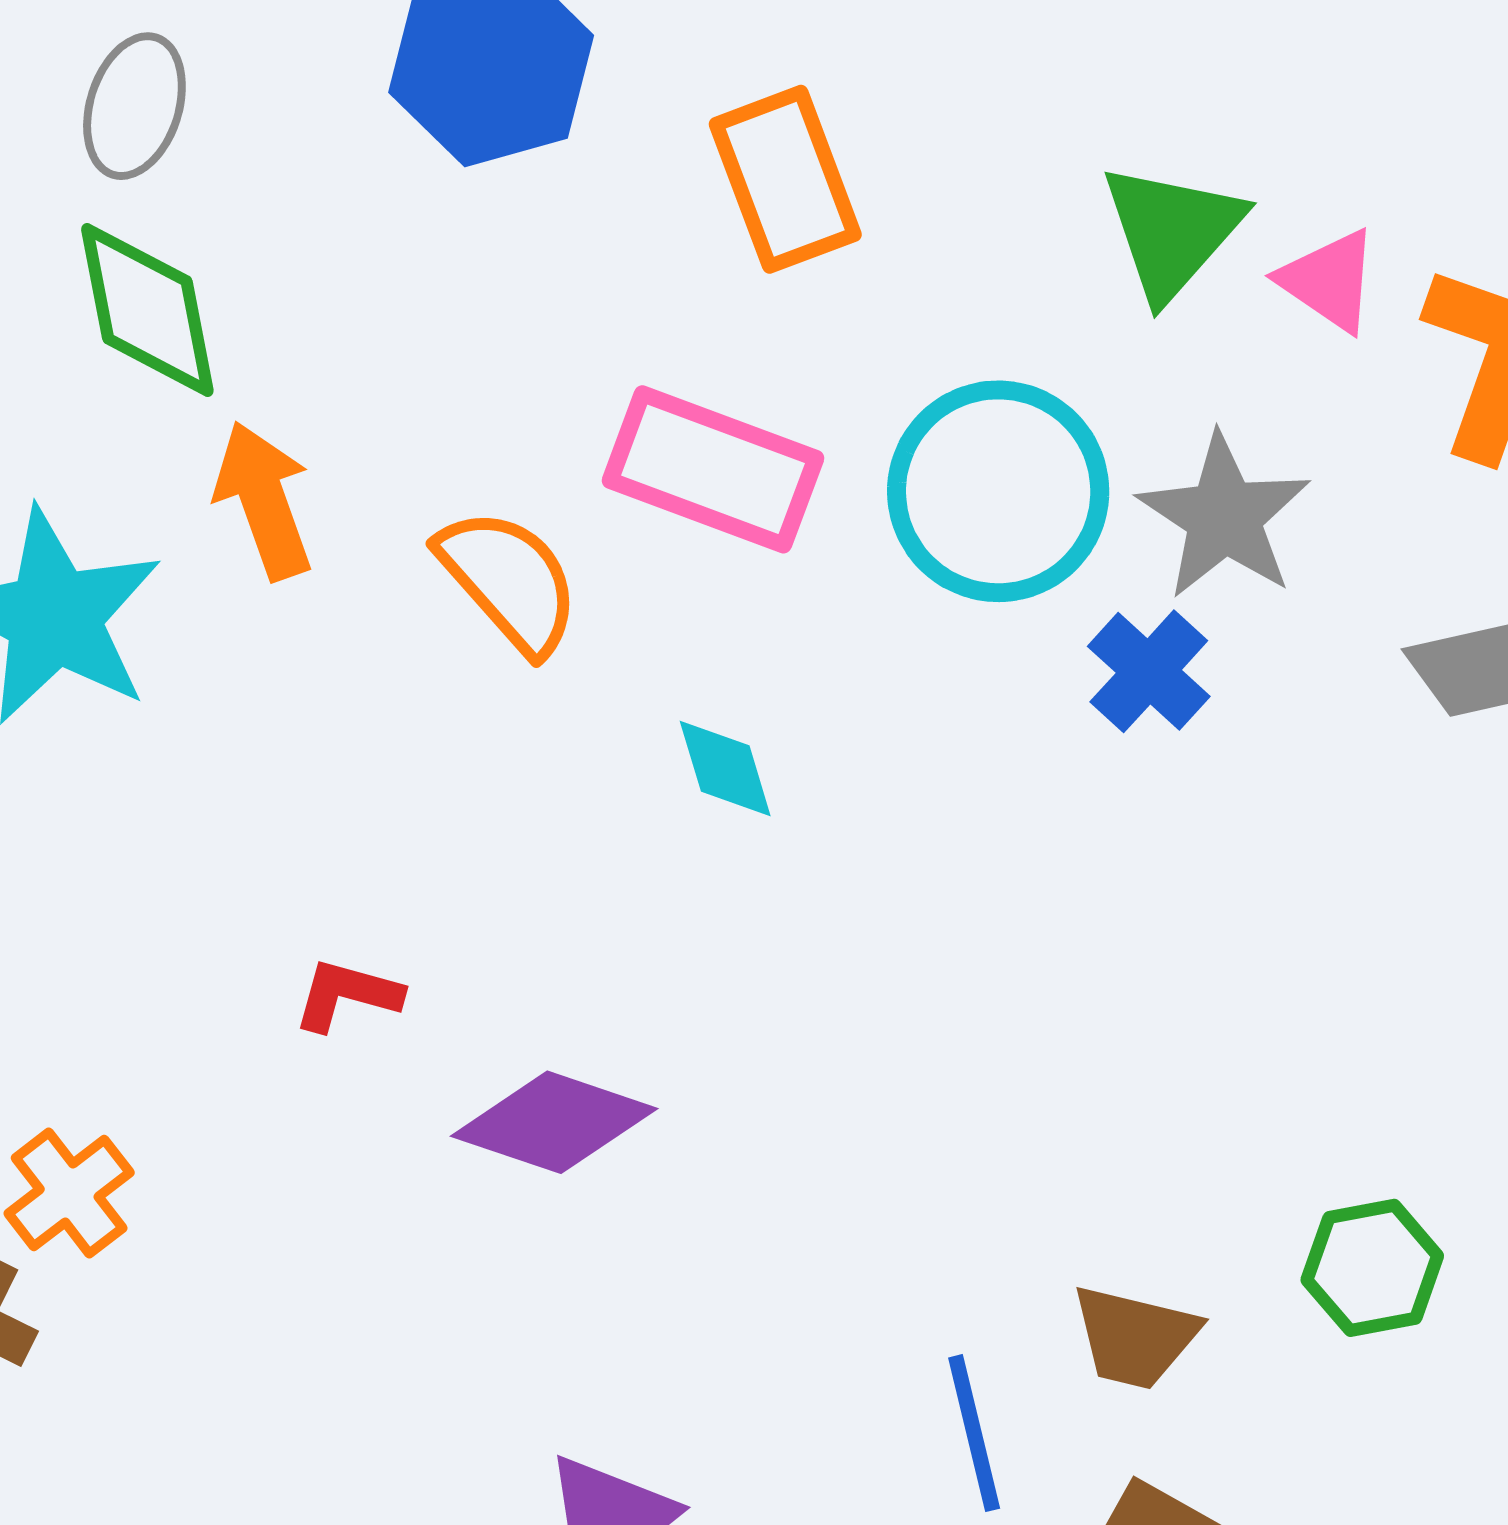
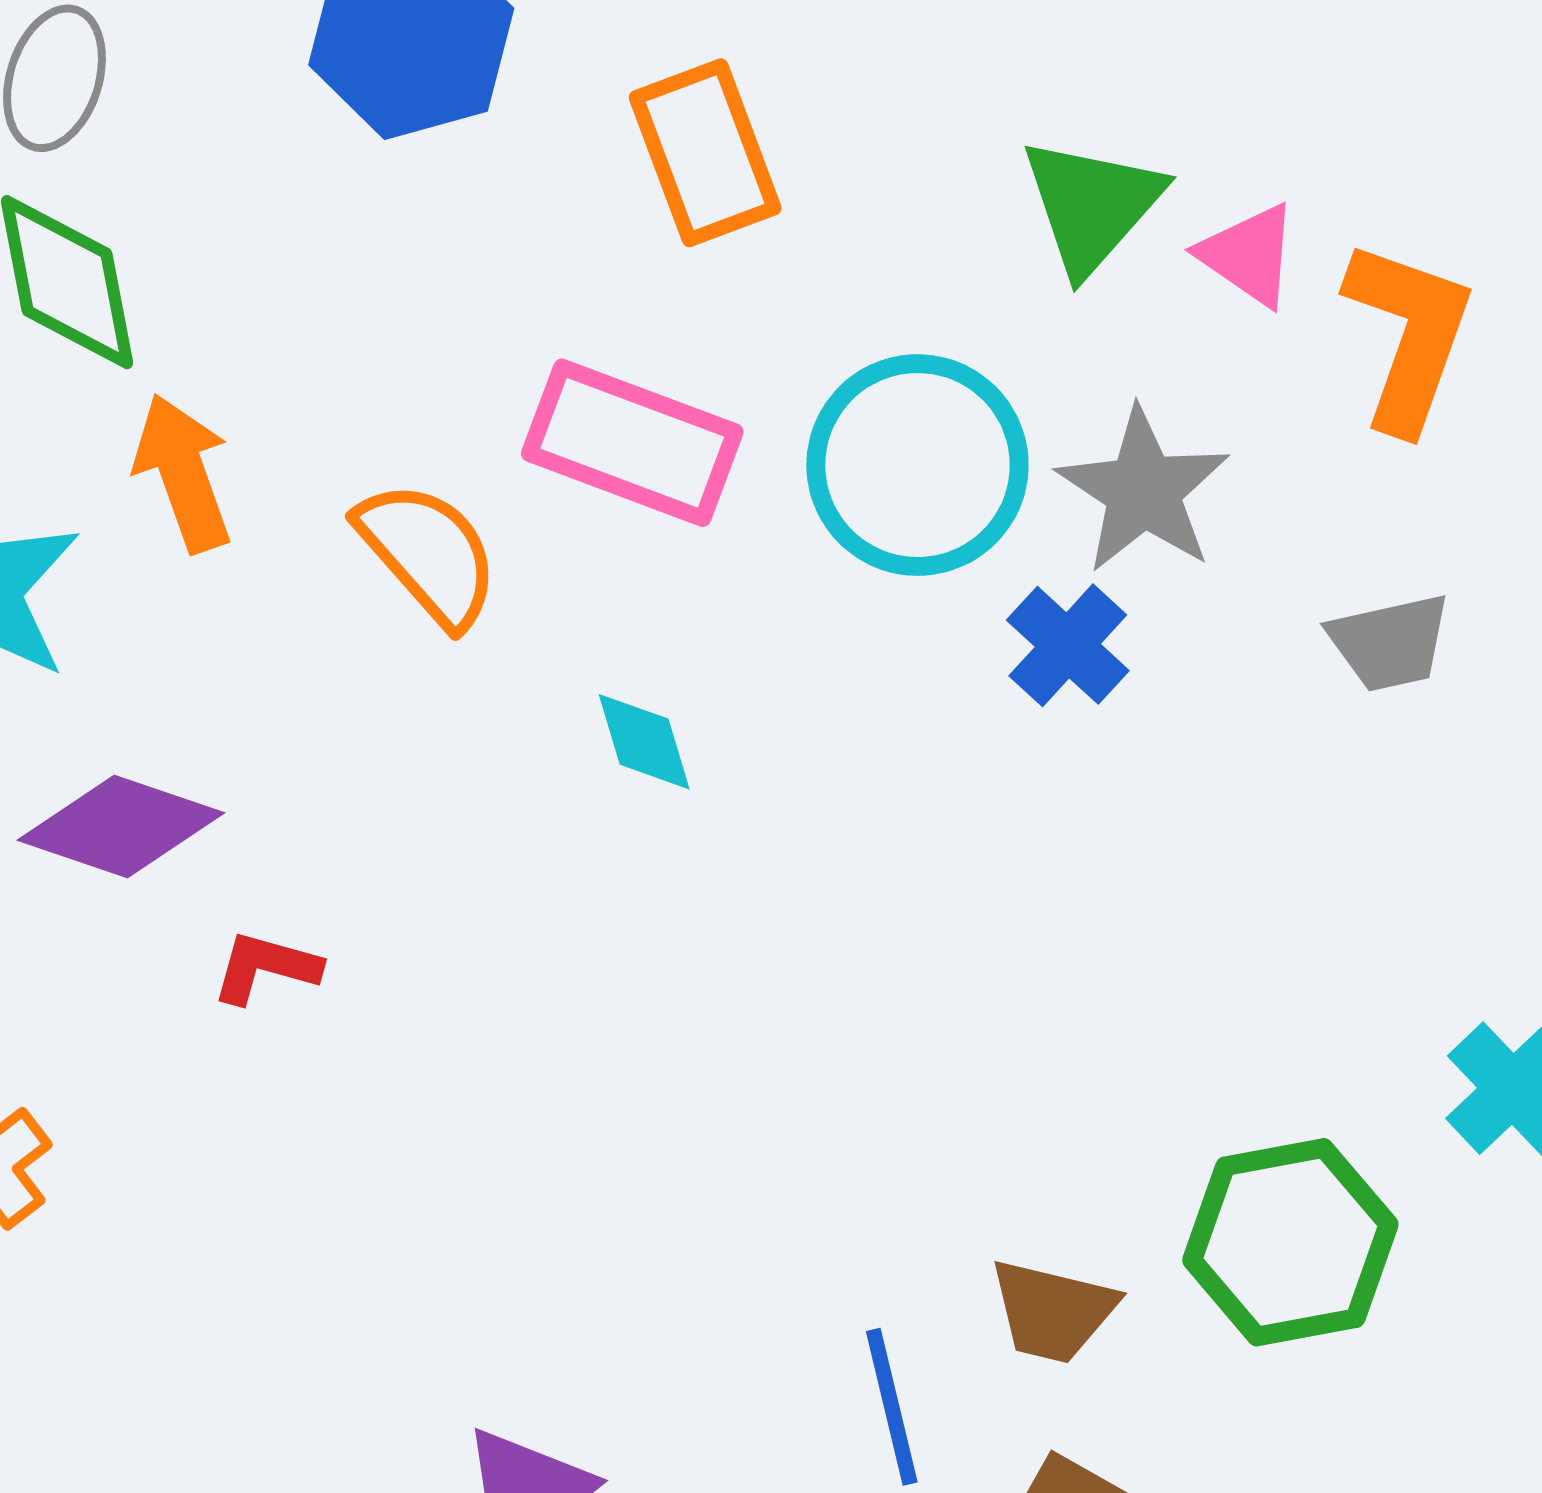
purple diamond: (554, 1122) -> (121, 827), moved
green hexagon: (1372, 1268) -> (1290, 1242), size x1.5

